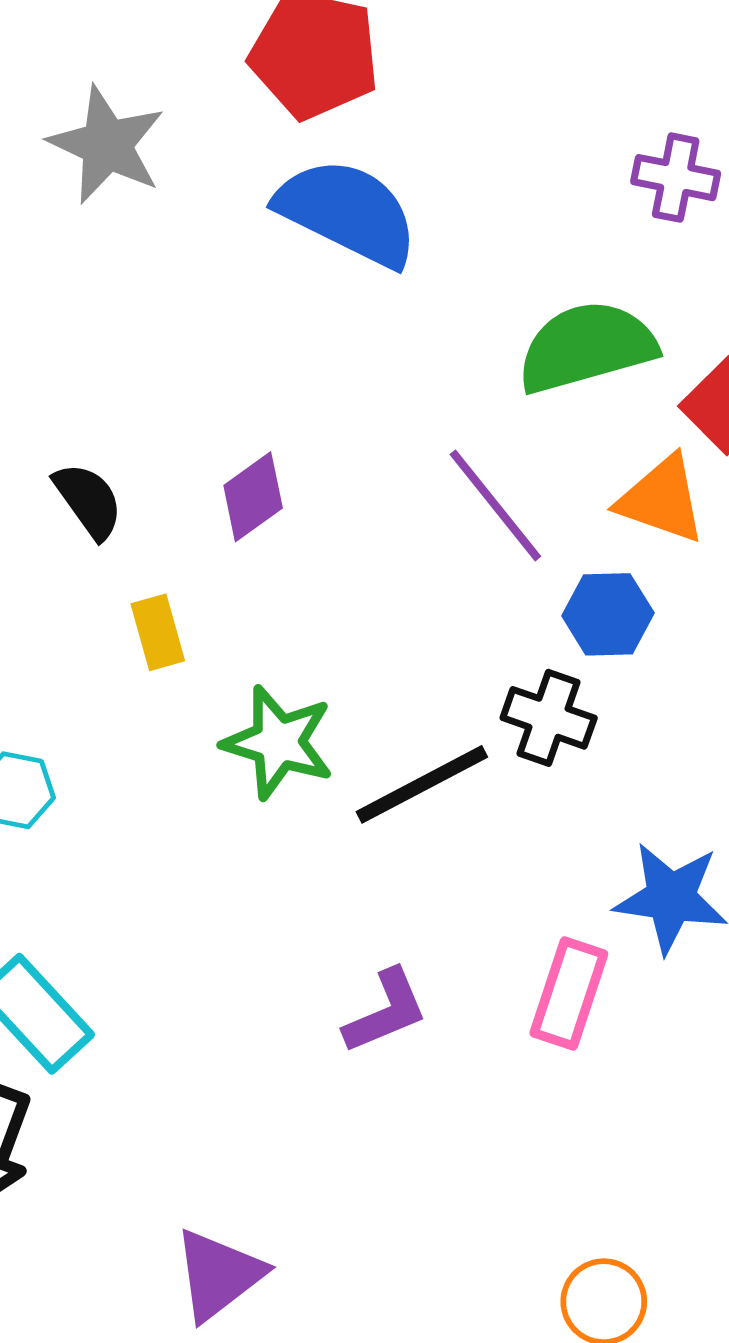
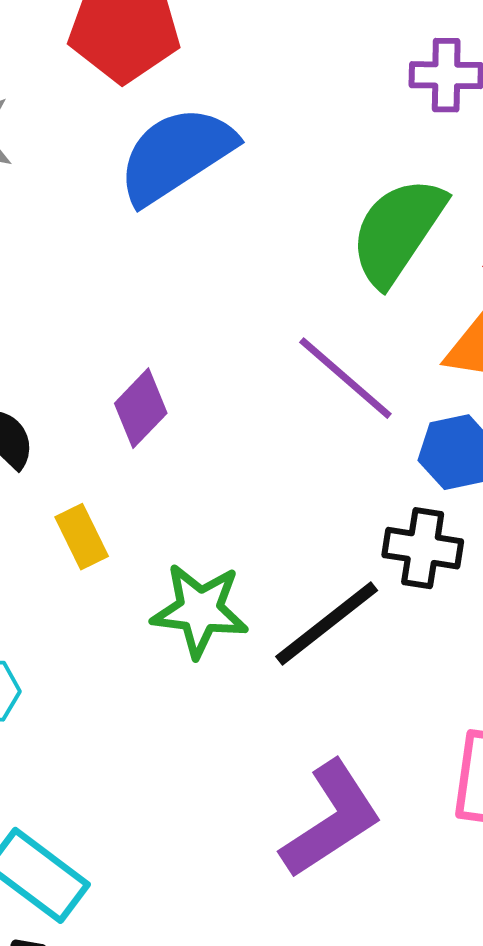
blue semicircle: (347, 212) -> (176, 155), turned -49
green semicircle: (587, 347) -> (398, 231), turned -30
purple L-shape: (386, 1011) -> (331, 819), size x1.5

